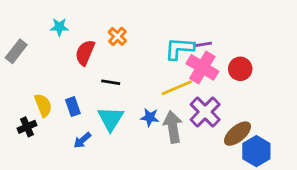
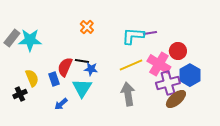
cyan star: (59, 27) -> (30, 40), moved, size x1.6
red semicircle: (85, 53) -> (65, 67), moved
pink cross: (202, 67) -> (159, 64), moved
purple cross: (205, 112) -> (168, 83), moved, turned 30
blue star: (150, 117) -> (91, 69), moved
blue hexagon: (256, 151) -> (190, 75), moved

